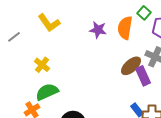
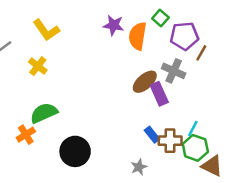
purple star: (98, 30) -> (114, 25), moved
yellow cross: (42, 65) -> (38, 66), moved

